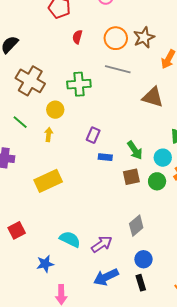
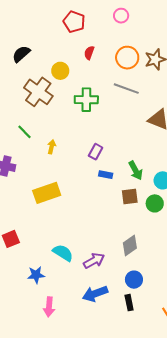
yellow circle: (55, 110) -> (60, 71), moved

